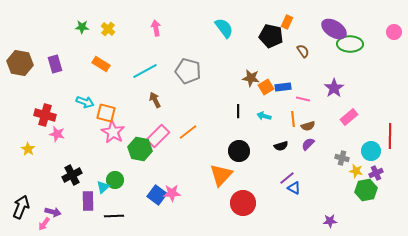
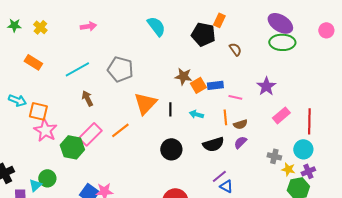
pink arrow: (156, 28) -> (88, 26), turned 91
purple ellipse: (334, 29) -> (280, 23), moved
red line: (390, 136) -> (309, 121), moved
black semicircle: (281, 146) -> (213, 144), size x1.5
orange triangle: (221, 175) -> (145, 103), moved

